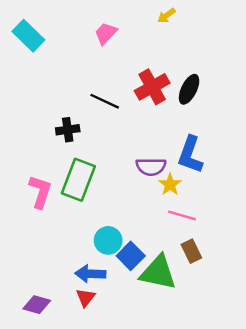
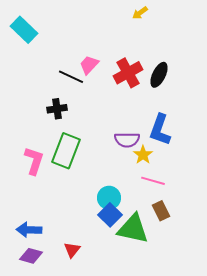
pink trapezoid: (106, 33) -> (89, 65), moved
black line: (105, 101) -> (71, 77), moved
cyan circle: (108, 240) -> (109, 198), moved
blue arrow: (90, 274) -> (29, 230), moved

